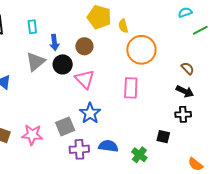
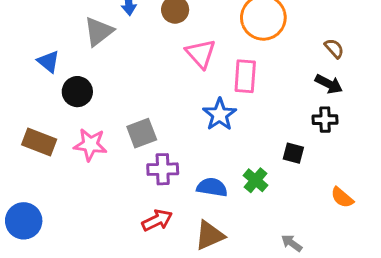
black circle: (63, 64) -> (77, 92), moved
pink triangle: (85, 79) -> (201, 54), moved
blue star: (90, 113) -> (220, 114), moved
blue semicircle: (108, 146) -> (212, 187), moved

